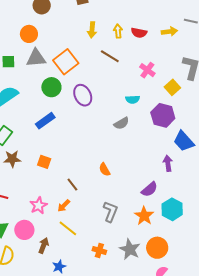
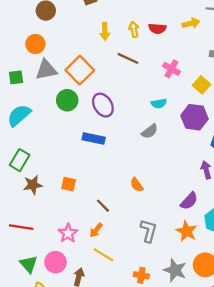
blue rectangle: (45, 121) -> (94, 139), moved, turned 54

